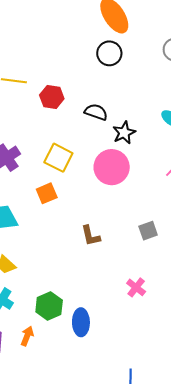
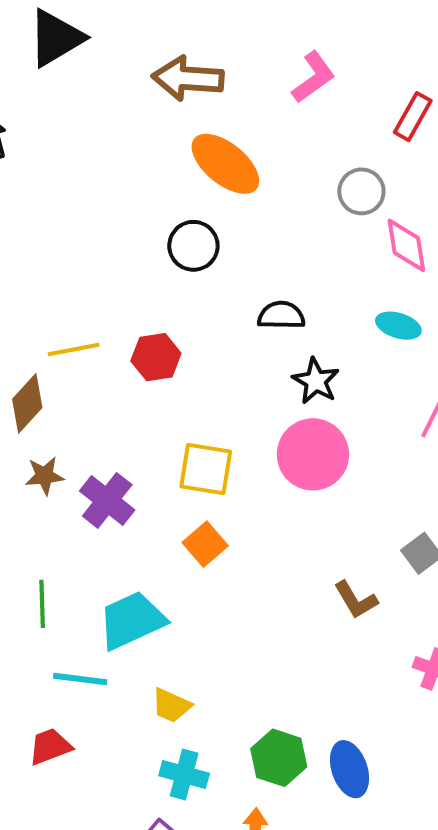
black circle: (109, 53) -> (193, 246), moved
black semicircle: (96, 112) -> (281, 315), moved
brown L-shape: (91, 236) -> (356, 600), moved

